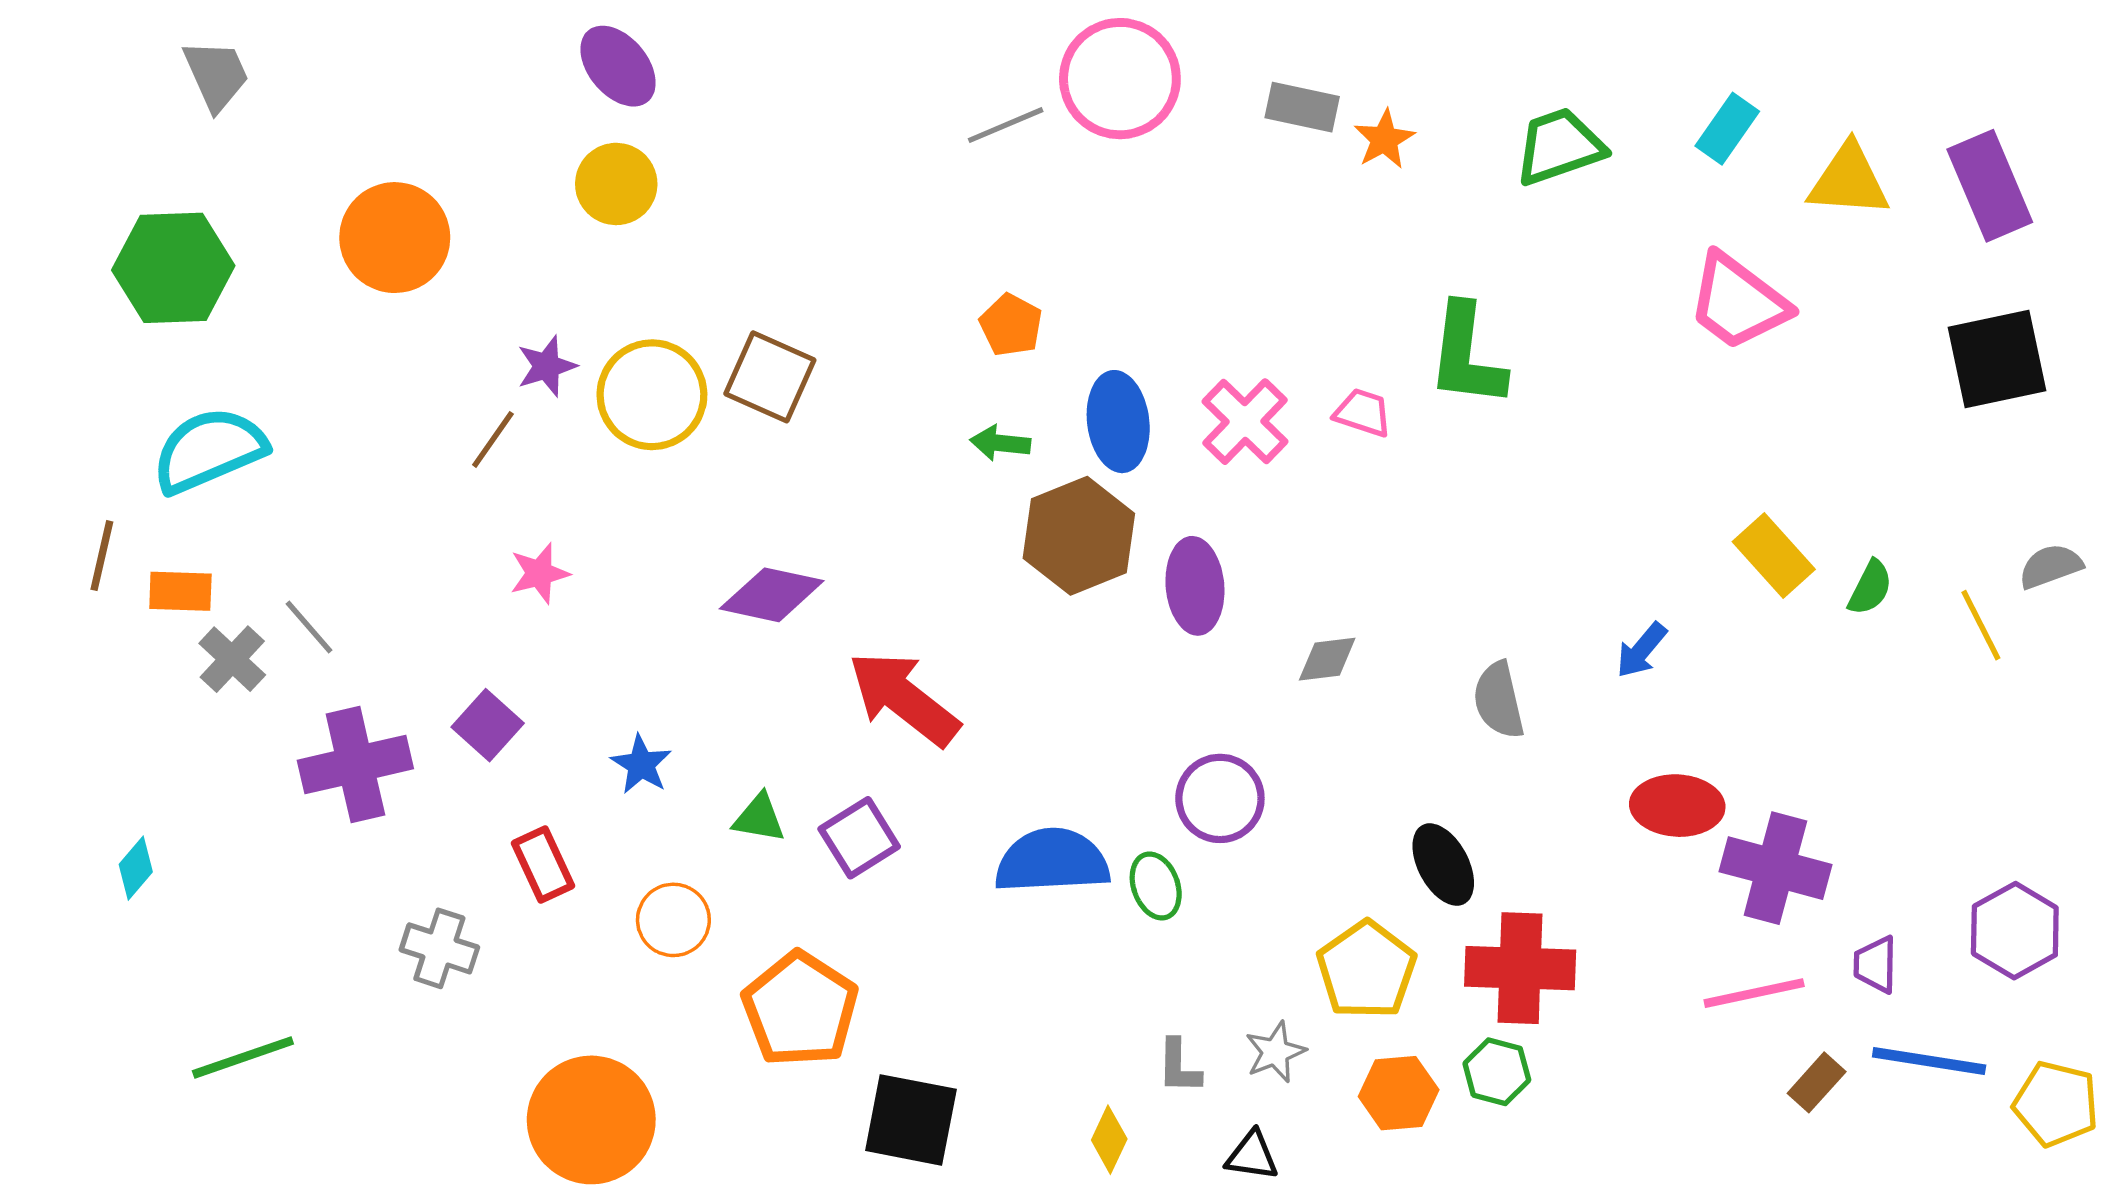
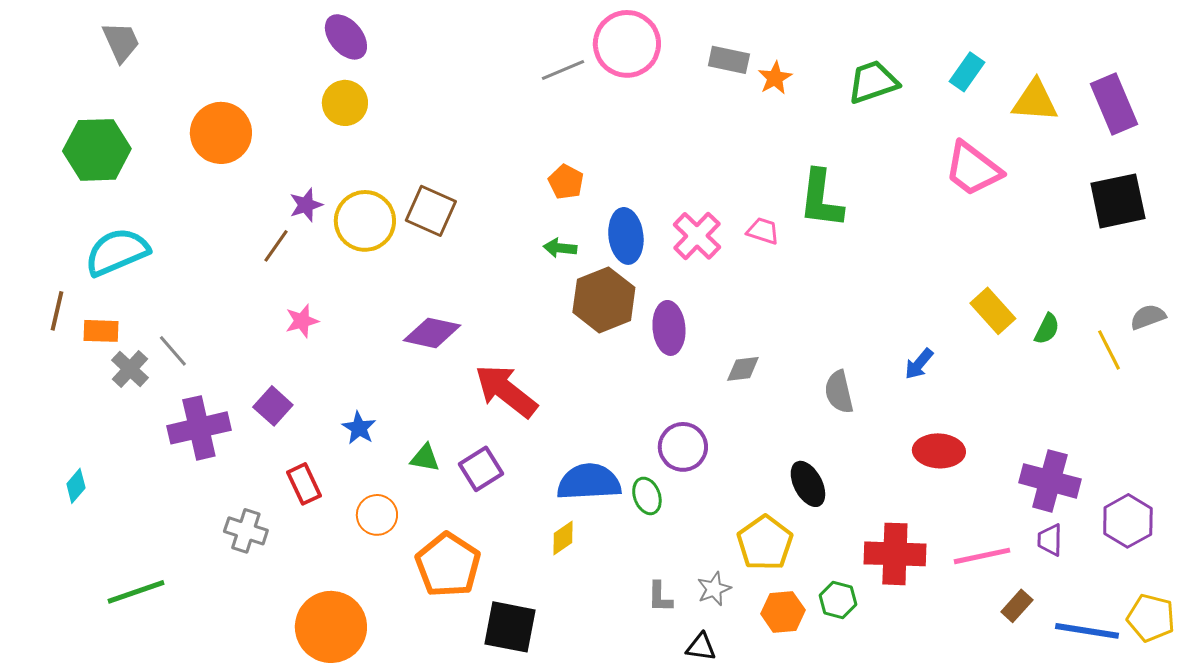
purple cross: (1775, 868) -> (1050, 481), moved
red cross: (1520, 968) -> (895, 554), moved
blue line: (1929, 1061) -> (1087, 631), moved
yellow diamond: (1109, 1140) -> (563, 538), moved, turned 30

